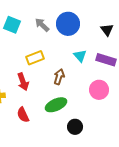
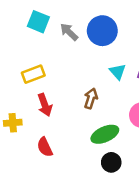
cyan square: (12, 25) -> (38, 22), moved
yellow rectangle: (35, 58) -> (33, 74), moved
green ellipse: (56, 105) -> (105, 134), moved

